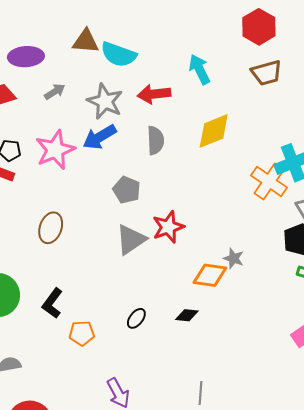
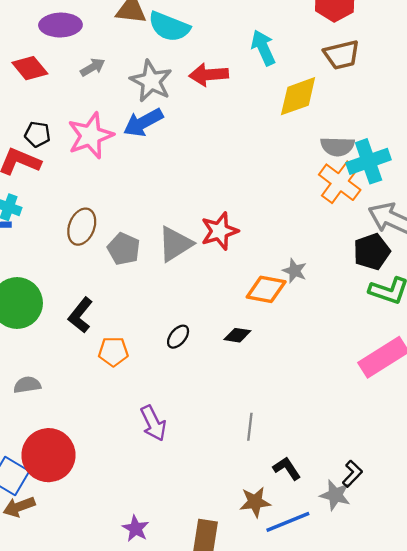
yellow diamond: (214, 131) -> (298, 96), moved
gray semicircle: (156, 140) -> (337, 146), moved, turned 92
gray pentagon: (127, 190) -> (124, 249), moved

